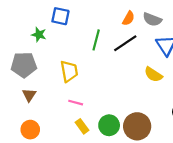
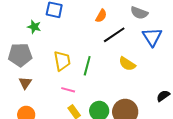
orange semicircle: (128, 18) -> (101, 16), moved
green line: (96, 40) -> (87, 66), moved
yellow semicircle: (153, 75) -> (127, 64), moved

